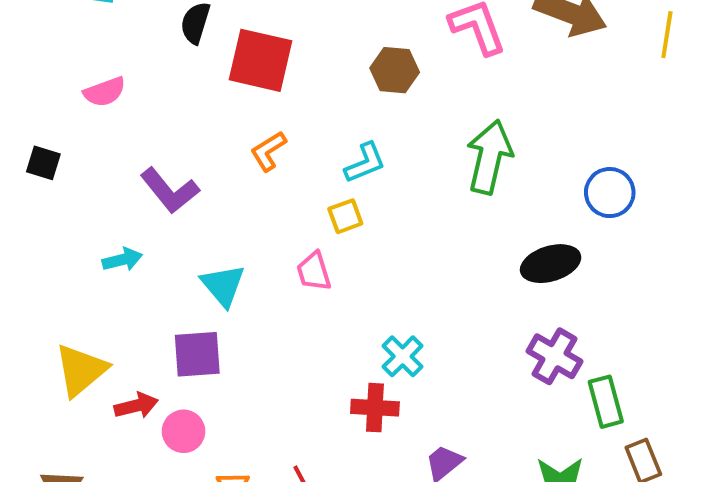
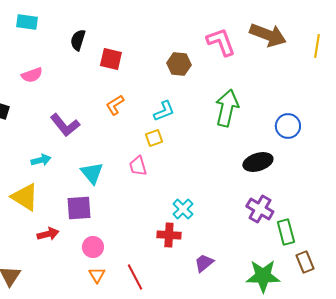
red square: (260, 60) -> (111, 59), size x0.7
yellow triangle: (81, 370) -> (25, 197), moved, turned -48
pink circle: (184, 431) -> (93, 247), moved

